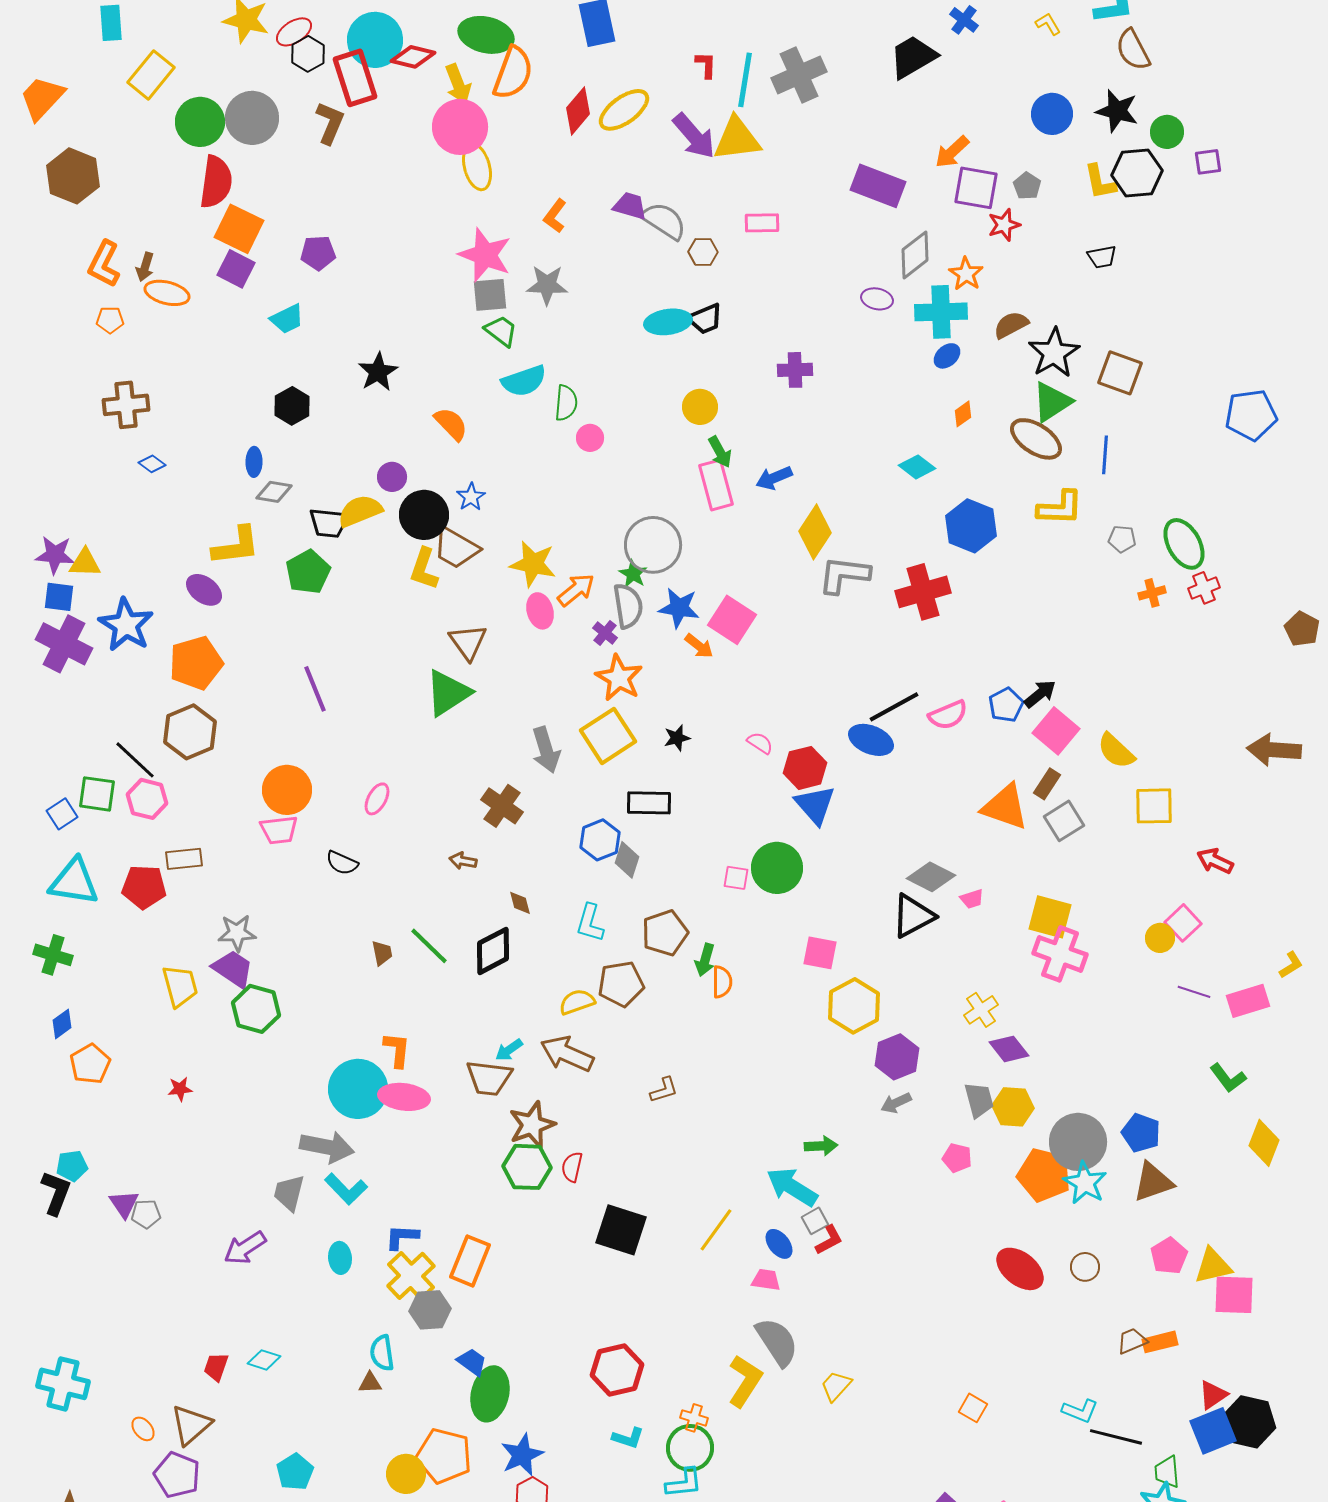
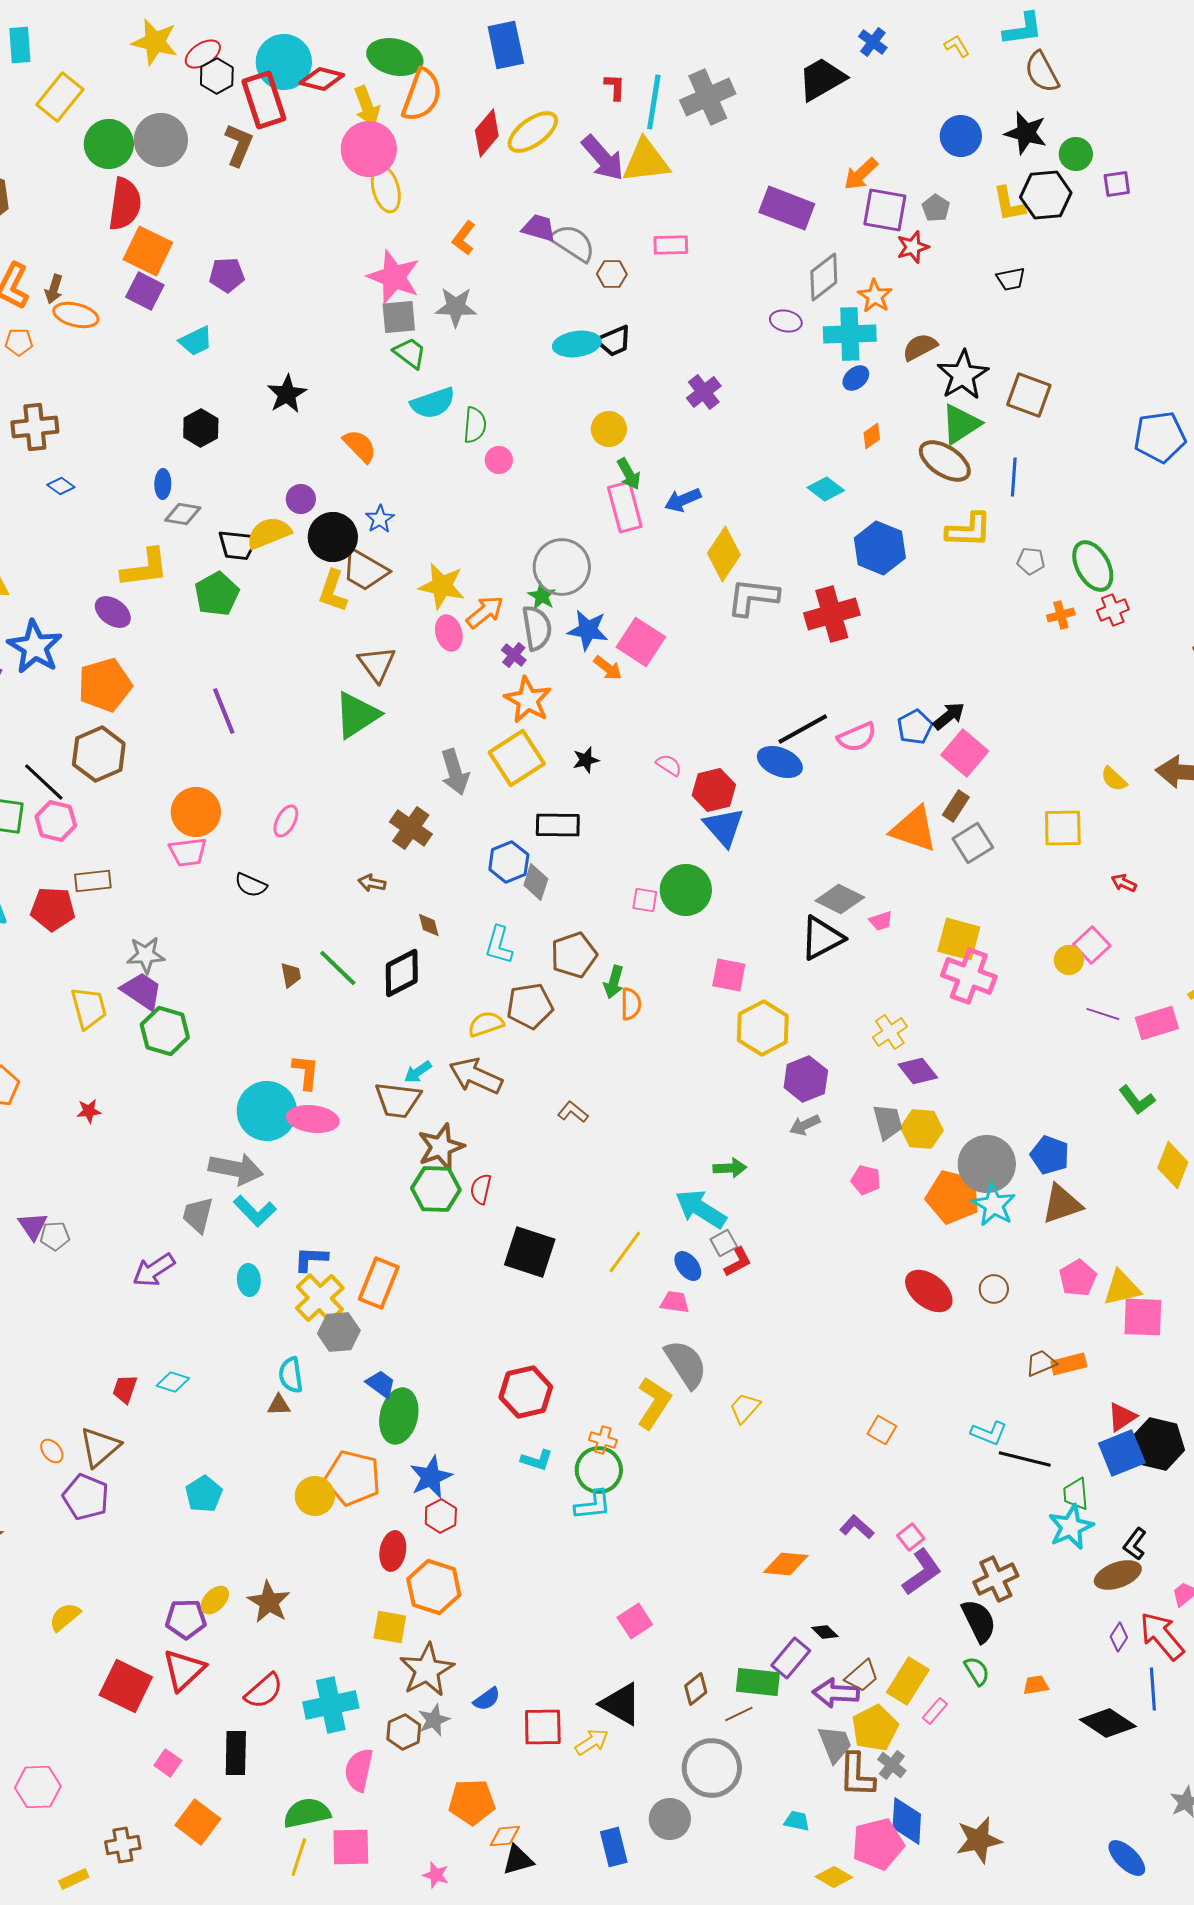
purple cross: (795, 370) -> (704, 392), turned -36
yellow semicircle: (1116, 751) -> (1114, 779), moved, size x0.7
red arrow: (1215, 861) -> (1124, 883), size x0.7
brown L-shape: (664, 1090) -> (573, 1112), turned -124

